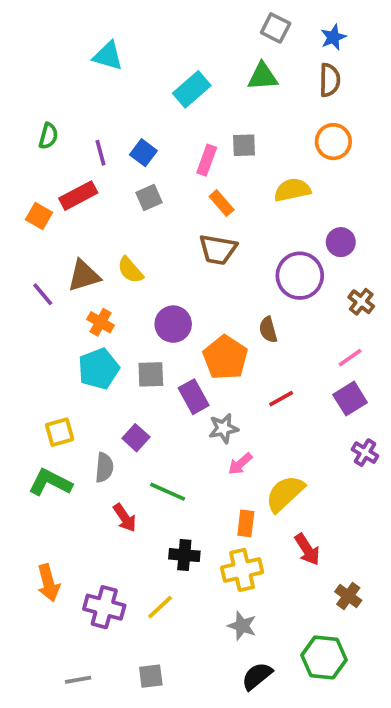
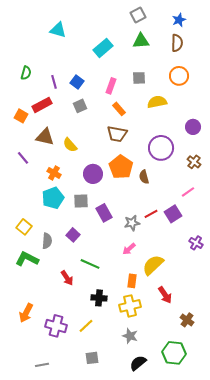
gray square: (276, 28) -> (138, 15), moved, turned 35
gray square: (244, 145) -> (139, 78), moved
purple circle: (341, 242) -> (193, 127), moved
brown triangle: (84, 276) -> (45, 137), moved, turned 30
orange pentagon: (225, 358) -> (121, 167), moved
purple square: (350, 399) -> (173, 214), moved
gray star: (223, 428) -> (132, 223), moved
yellow square: (60, 432) -> (24, 227), moved, turned -35
gray semicircle: (104, 467) -> (47, 241), moved
orange arrow: (48, 583) -> (26, 313), turned 42
gray square: (151, 676) -> (92, 358), moved

